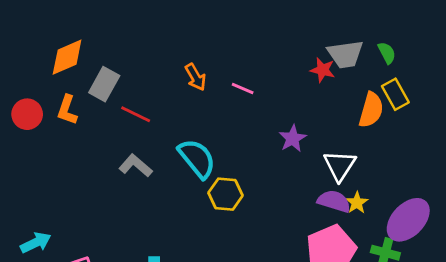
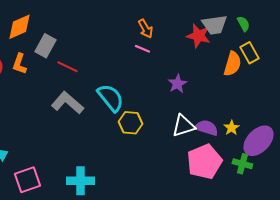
red star: (323, 70) -> (198, 36), size x1.4
orange arrow: (196, 77) -> (145, 29), moved
gray L-shape: (136, 166) -> (67, 103), size x1.4
white triangle: (340, 166) -> (183, 126), moved, turned 40
yellow star: (357, 203) -> (231, 128), moved

